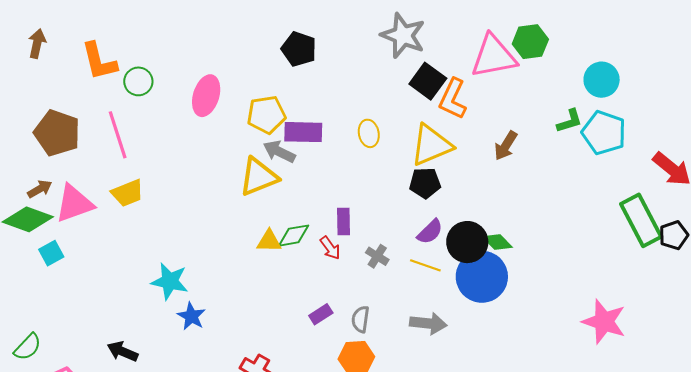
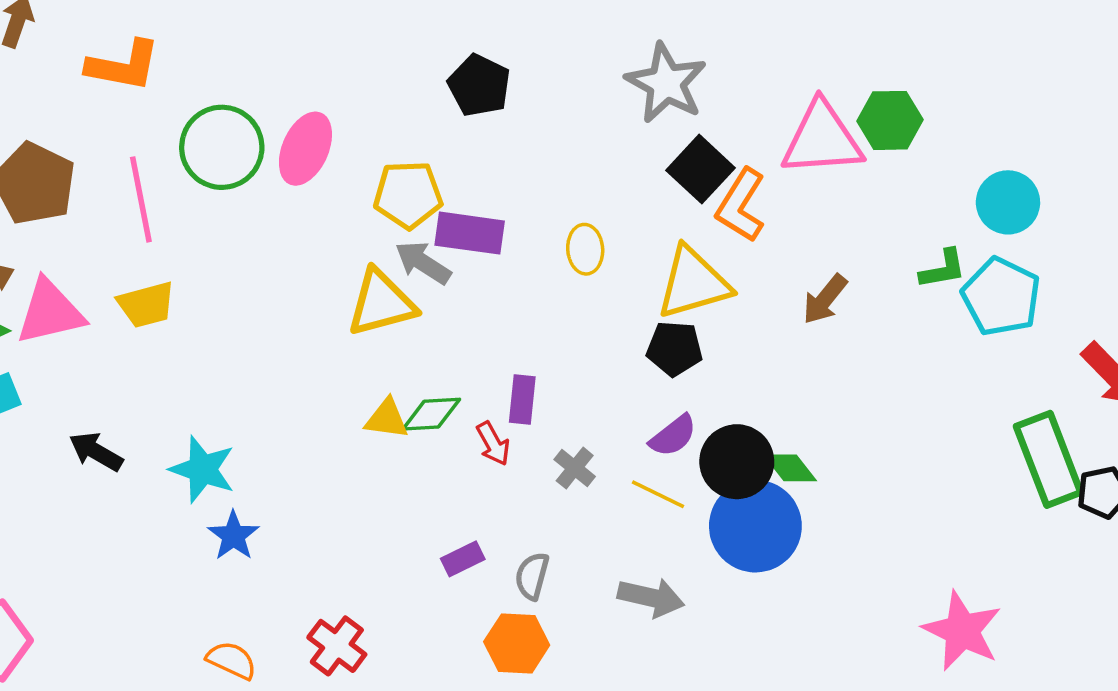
orange L-shape: (99, 61) -> (123, 66), turned -72
green circle: (138, 81) -> (222, 147), moved, size x1.6
black arrow: (123, 351) -> (96, 452), moved

